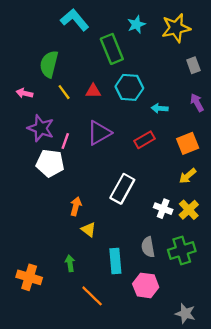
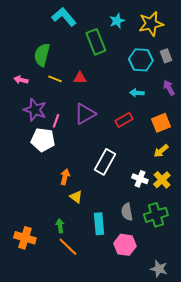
cyan hexagon: (129, 87) -> (141, 60), moved
yellow line: (64, 92) -> (55, 79), turned -32
orange line: (92, 296) -> (68, 247), moved

